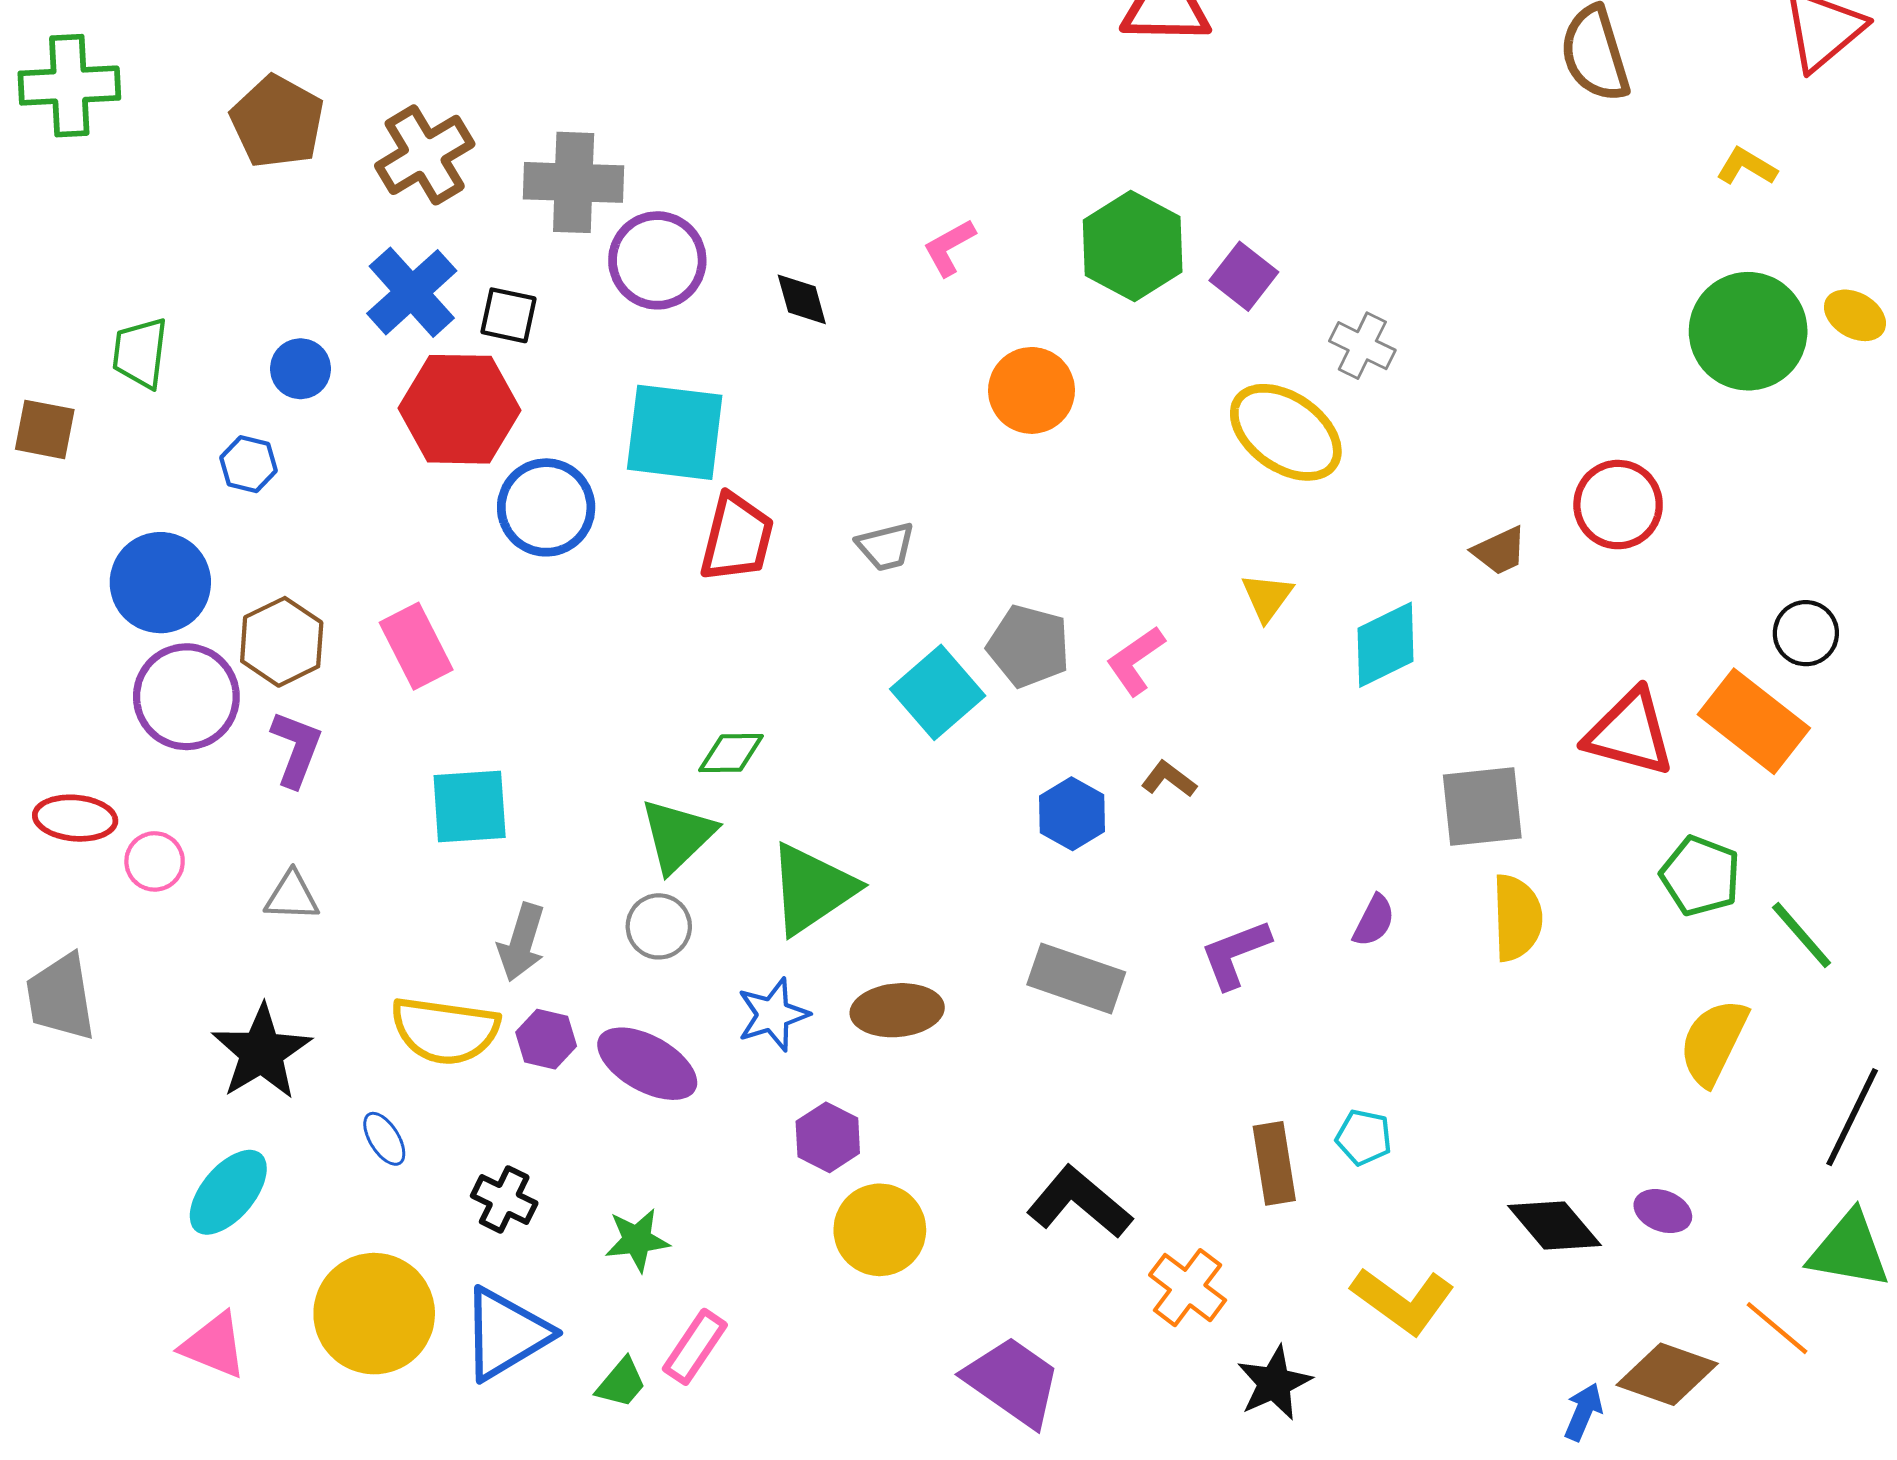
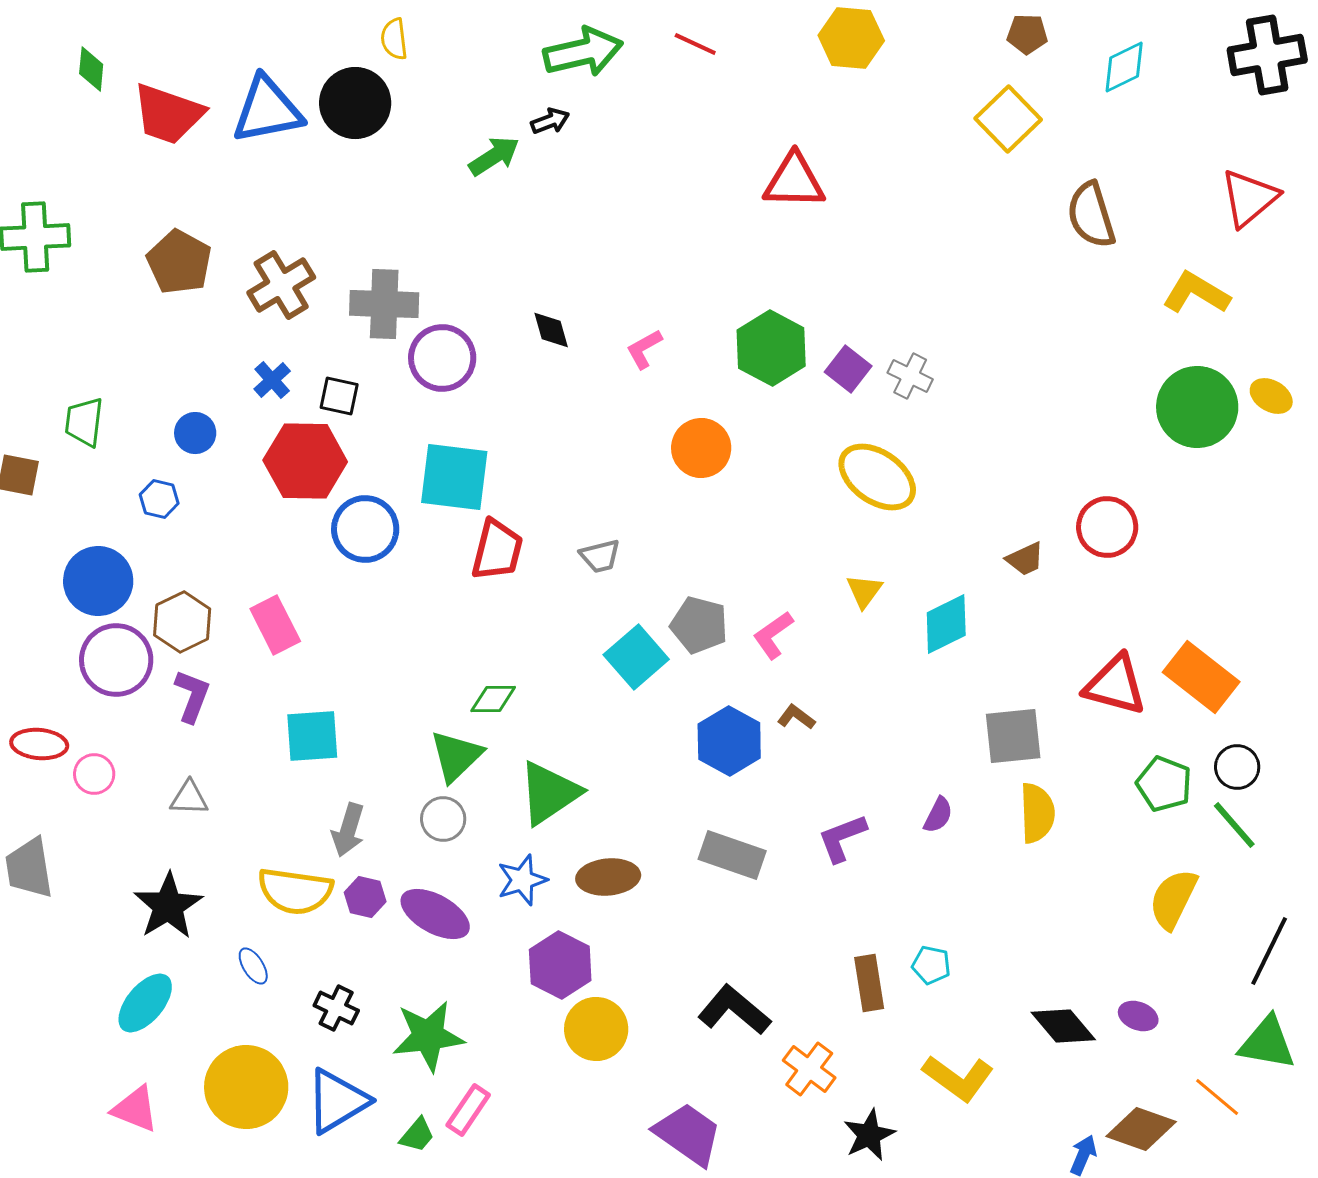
yellow L-shape: (1747, 167) -> (1196, 293), size x1.6
blue cross: (412, 292) -> (272, 380), size x0.6
black diamond: (802, 299) -> (551, 330), moved
gray cross: (1362, 346) -> (910, 376), moved
black circle: (1806, 633) -> (1237, 767), moved
blue hexagon: (1072, 814) -> (729, 741), size x1.4
purple hexagon: (828, 1137) -> (560, 965), size x1.4
green star: (637, 1240) -> (428, 1036), size x1.6

